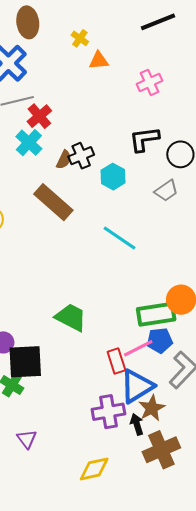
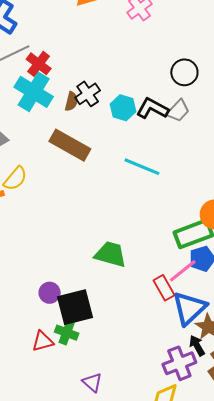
black L-shape: (144, 139) -> (152, 109), moved, turned 48
cyan cross: (29, 143) -> (34, 92), size x1.4
purple cross: (108, 412) -> (179, 363), moved

